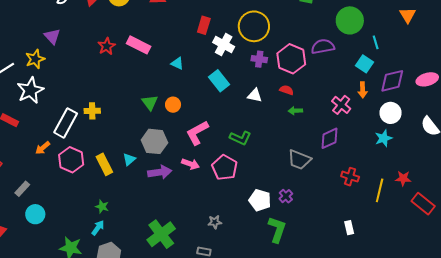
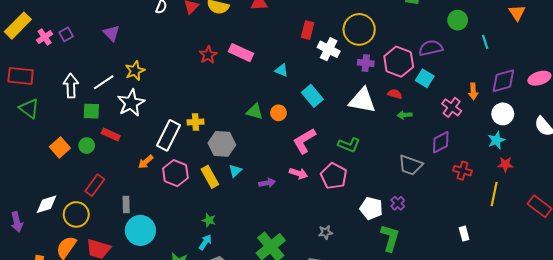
green circle: (350, 20) -> (458, 20), size x0.7
purple triangle: (52, 36) -> (111, 33), moved
cyan square: (365, 64) -> (425, 78), moved
cyan rectangle: (219, 81) -> (312, 96), moved
white triangle: (255, 95) -> (362, 100), size x1.8
green triangle: (150, 103) -> (255, 111), turned -36
gray hexagon: (154, 141) -> (222, 144), moved
purple arrow: (160, 172) -> (267, 183), size x0.7
red cross: (350, 177) -> (462, 171), moved
red star: (403, 178) -> (505, 164), moved
gray rectangle: (22, 189) -> (126, 205), turned -42
cyan circle: (35, 214) -> (140, 230), size x1.5

